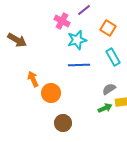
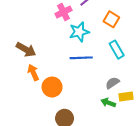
pink cross: (62, 21) -> (63, 12), turned 35
brown arrow: (17, 40) -> (26, 50), moved
green arrow: (105, 108) -> (108, 103), turned -136

